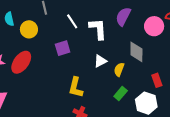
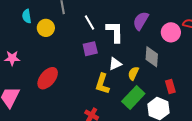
purple square: (63, 48) -> (90, 49), moved
red ellipse: (21, 62) -> (48, 78), moved
yellow L-shape: (76, 87) -> (102, 84), moved
green rectangle: (121, 93) -> (133, 97), size x1.6

